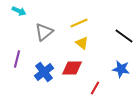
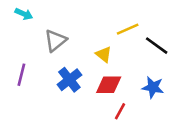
yellow line: (79, 23) -> (128, 29), moved
red diamond: (72, 68) -> (109, 85), moved
blue cross: (44, 72) -> (69, 80), moved

